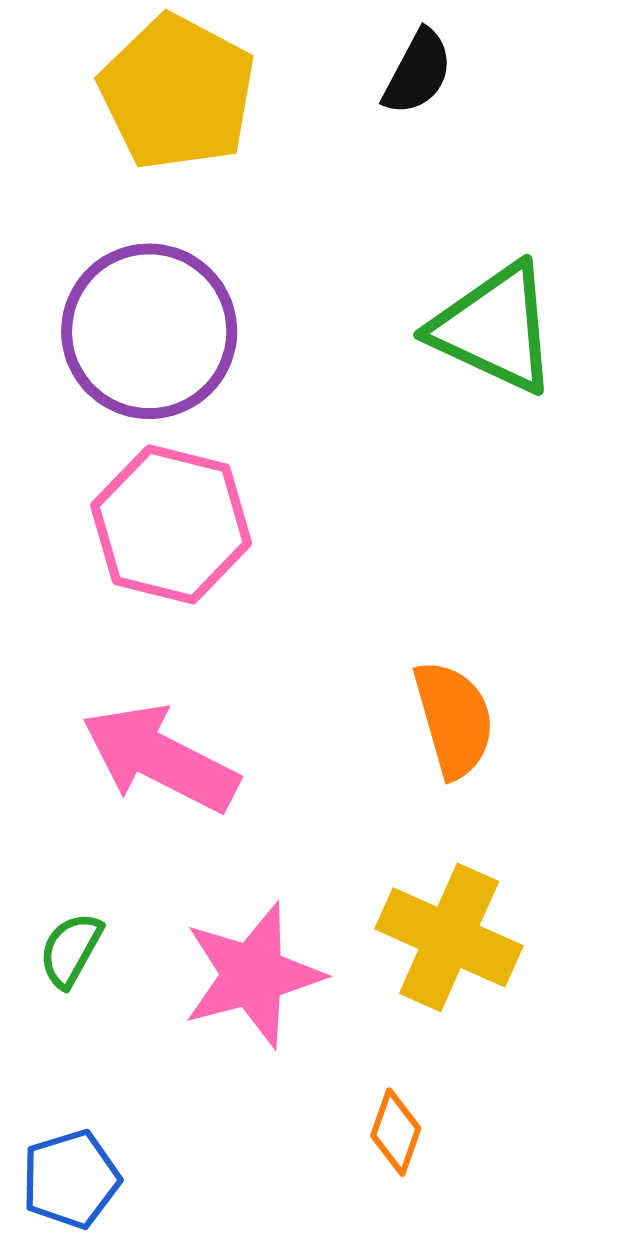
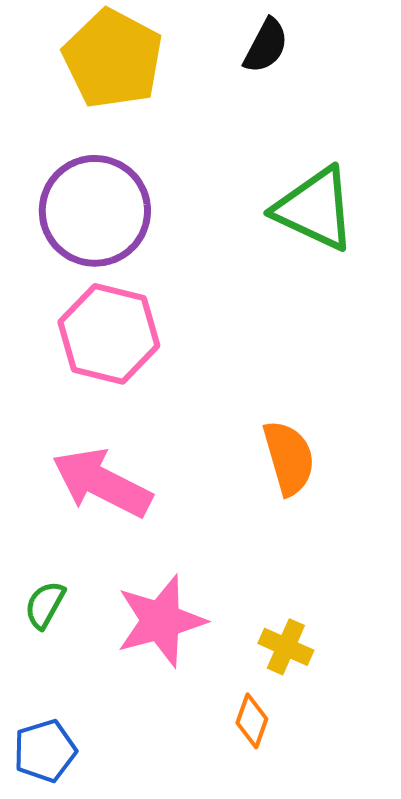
yellow cross: (449, 937) -> (286, 647), moved, size x0.6

